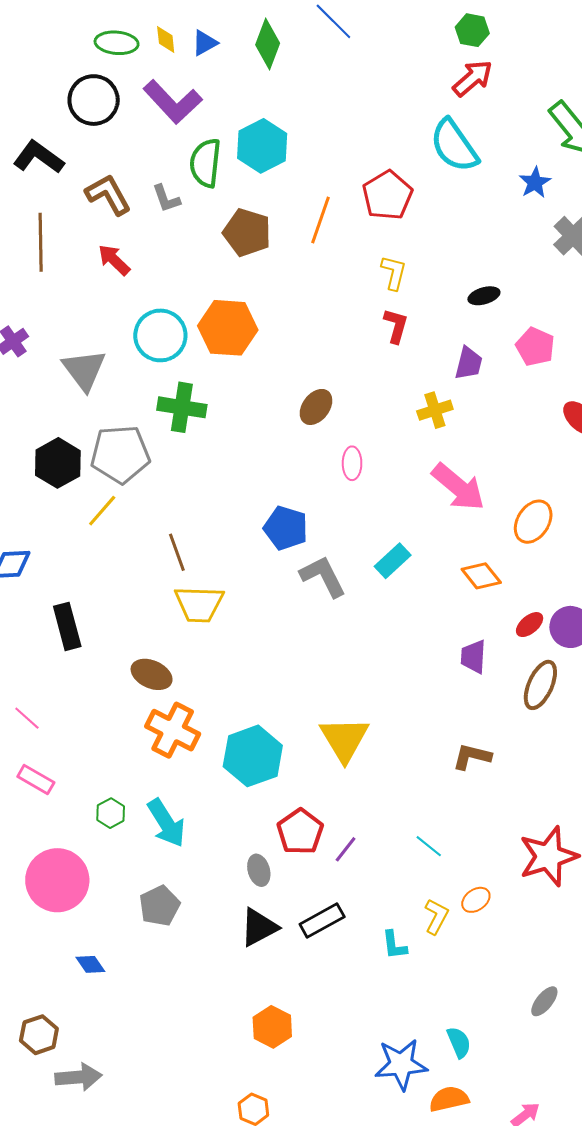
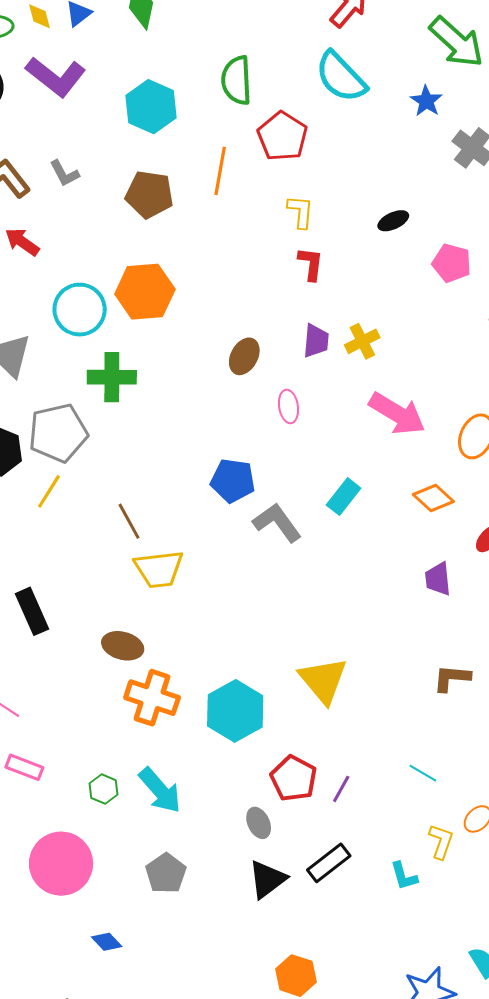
green semicircle: (205, 163) -> (237, 80), moved
purple trapezoid: (469, 363) -> (316, 341), moved

